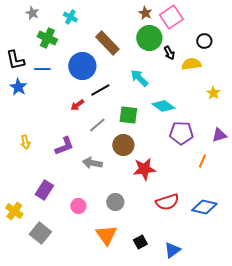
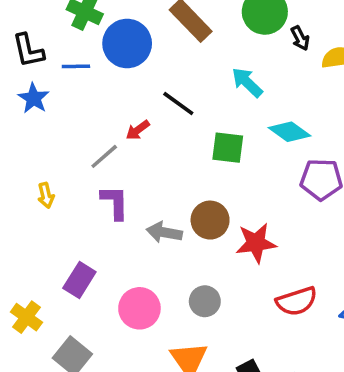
blue circle: (82, 66) -> (127, 43), moved
black line: (100, 90) -> (178, 104), turned 66
gray line: (97, 125) -> (104, 156), moved
brown circle: (123, 145) -> (210, 220), moved
purple L-shape: (64, 146) -> (115, 202), turned -70
pink circle: (78, 206) -> (139, 308), size x1.5

